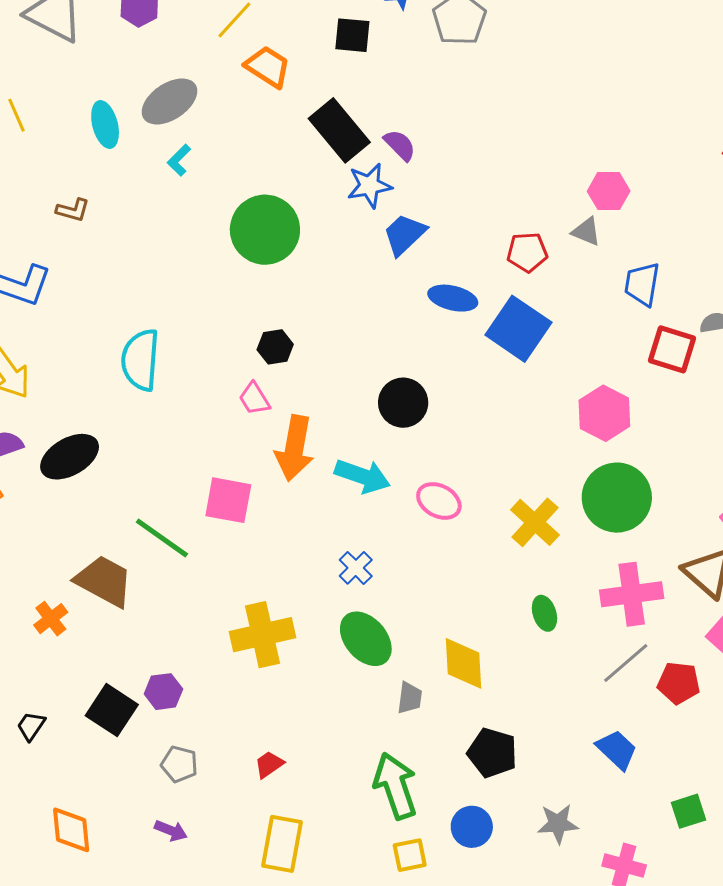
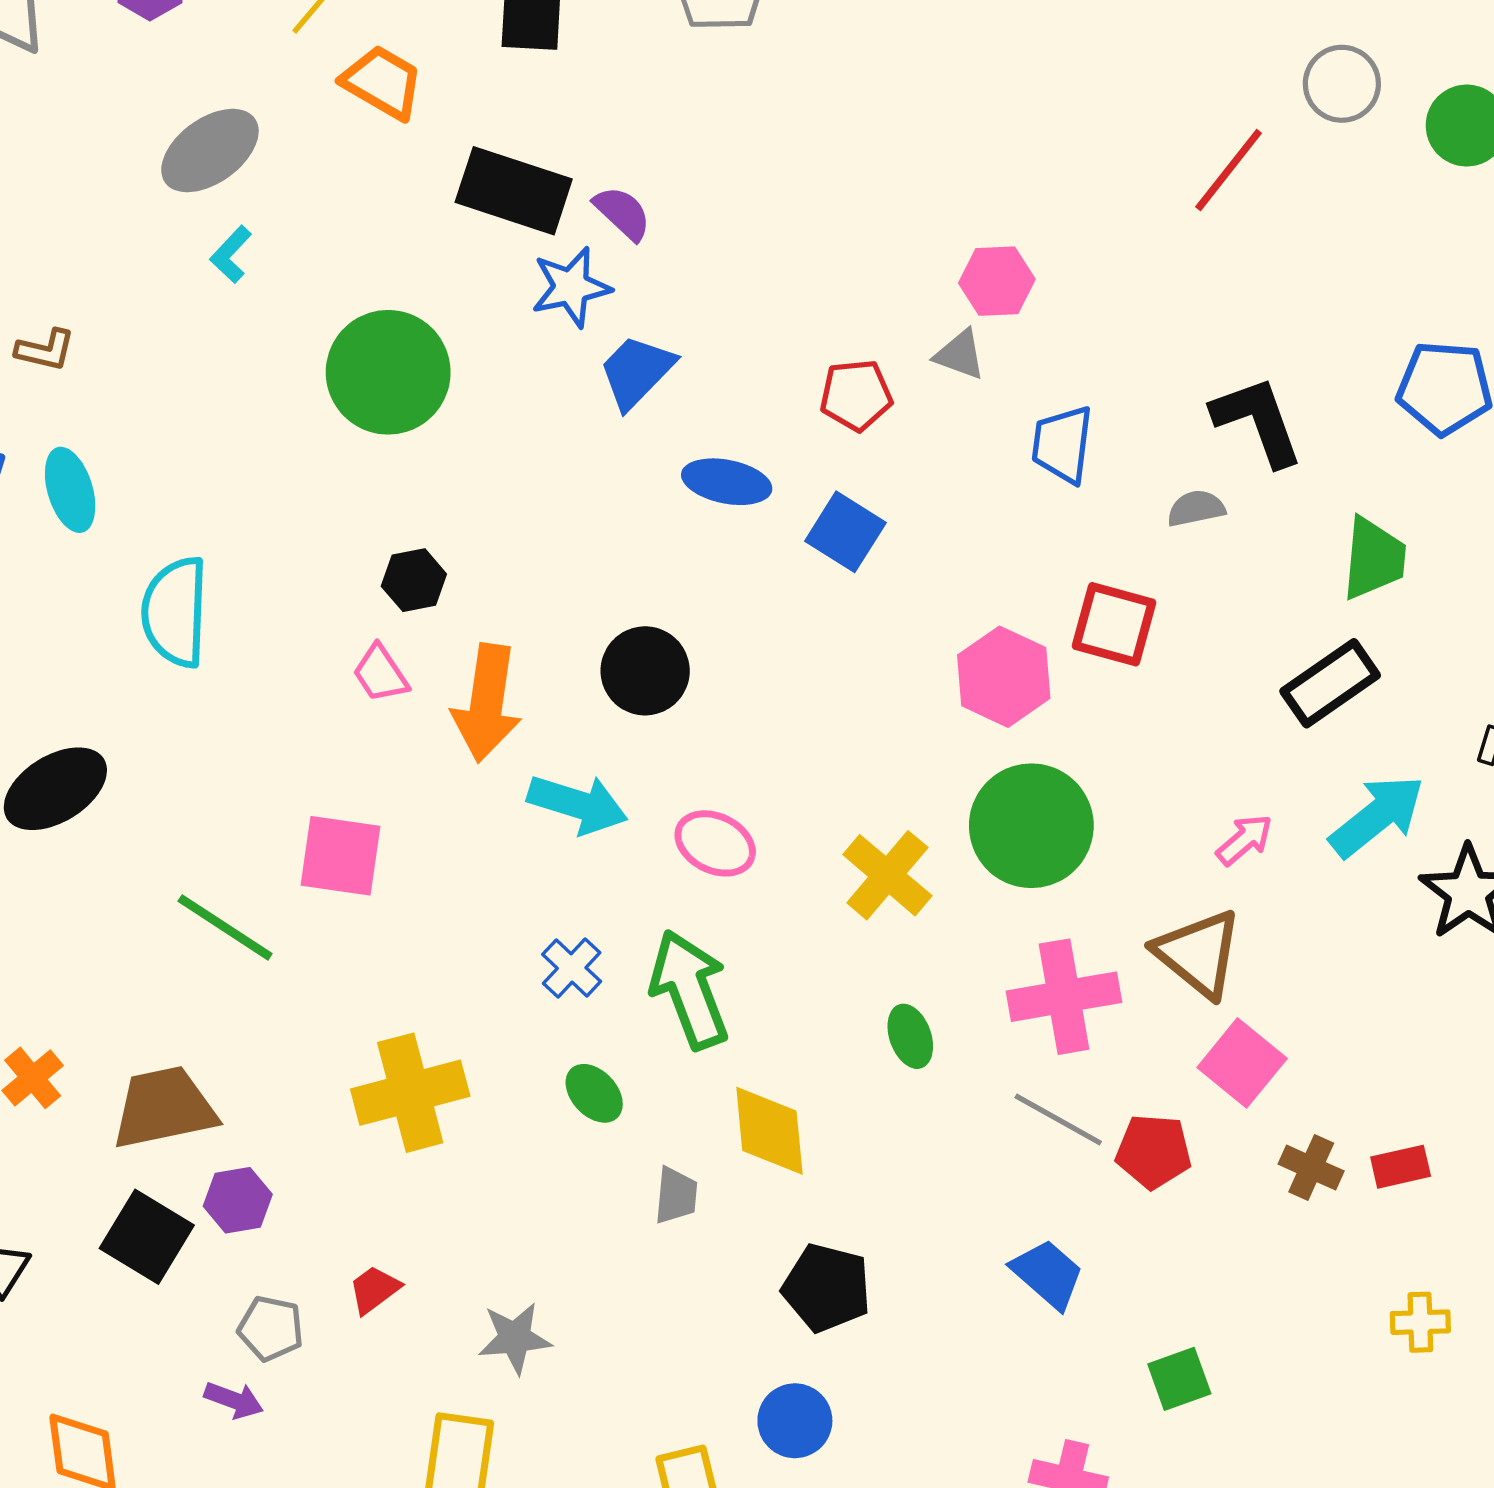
cyan ellipse: (105, 124) -> (70, 490), moved
black rectangle: (339, 130) -> (514, 191), turned -30
blue square: (518, 329) -> (845, 532), size x0.7
red square: (672, 349) -> (1114, 624), moved
orange arrow: (294, 448) -> (487, 703), moved
brown trapezoid: (104, 581) -> (164, 1108), moved, turned -38
green ellipse: (366, 639) -> (594, 1093), size x0.6
gray line: (626, 663) -> (1058, 1119), turned 72
red trapezoid: (269, 765) -> (374, 1290), moved
green arrow: (395, 786) -> (689, 989), moved
gray star: (558, 824) -> (515, 1338), moved
purple arrow: (171, 831) -> (234, 1400), moved

